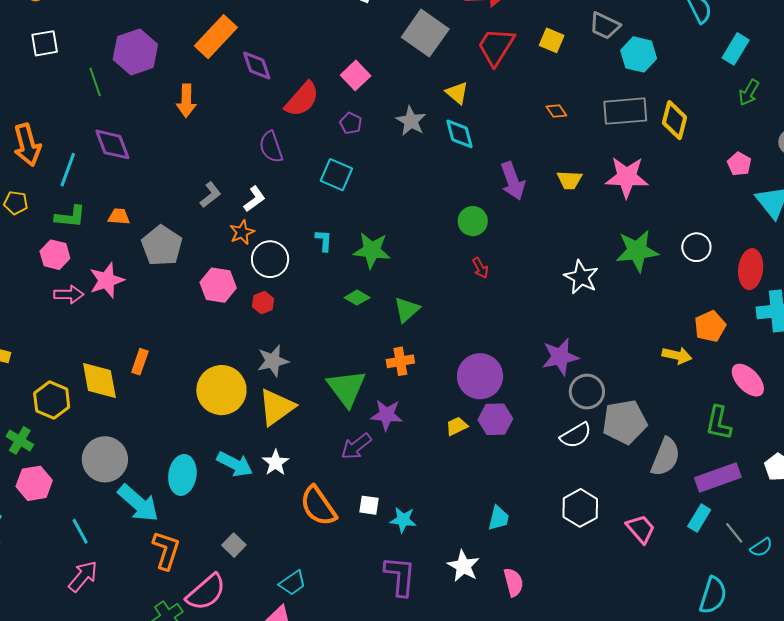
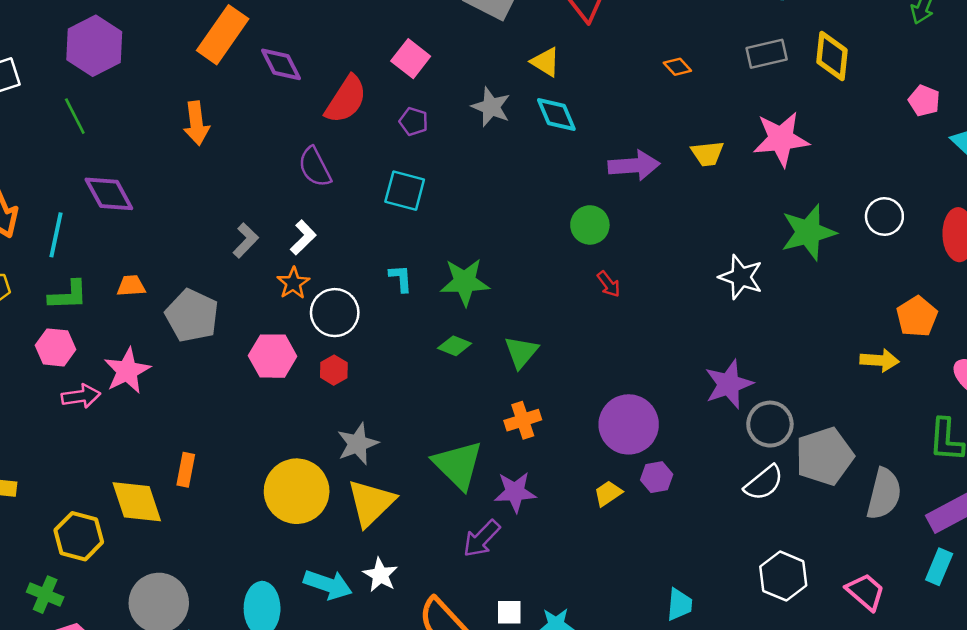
purple hexagon: (135, 52) -> (94, 46), moved
gray rectangle: (625, 111) -> (767, 54), size x0.7
purple arrow: (513, 181) -> (634, 165), turned -66
purple hexagon: (495, 419) -> (657, 477), size x0.7

